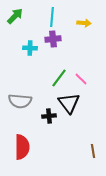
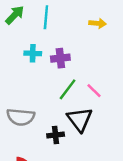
cyan line: (52, 17) -> (46, 17), moved
purple cross: (53, 39) -> (60, 58), moved

